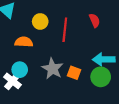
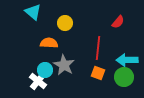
red semicircle: (95, 20) -> (118, 22), turned 64
red line: (65, 30) -> (98, 48), moved
gray star: (52, 69) -> (64, 65), moved

